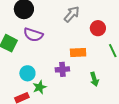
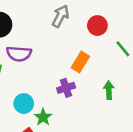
orange rectangle: (78, 53) -> (80, 62), turned -42
green arrow: (94, 79) -> (109, 90), turned -152

